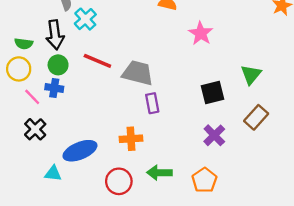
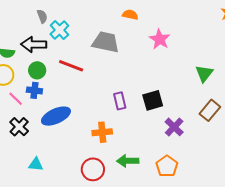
black arrow: (55, 35) -> (34, 44), turned 100
gray trapezoid: (138, 73) -> (106, 42), moved
black square: (213, 92) -> (153, 100), moved
blue ellipse: (80, 151) -> (56, 116), moved

